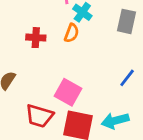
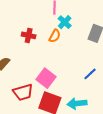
red trapezoid: (39, 116) -> (23, 92), turned -40

